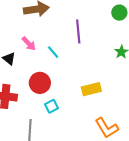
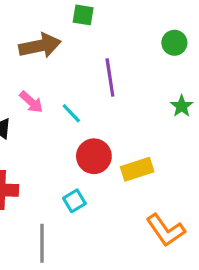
red circle: (40, 83) -> (94, 156), moved

